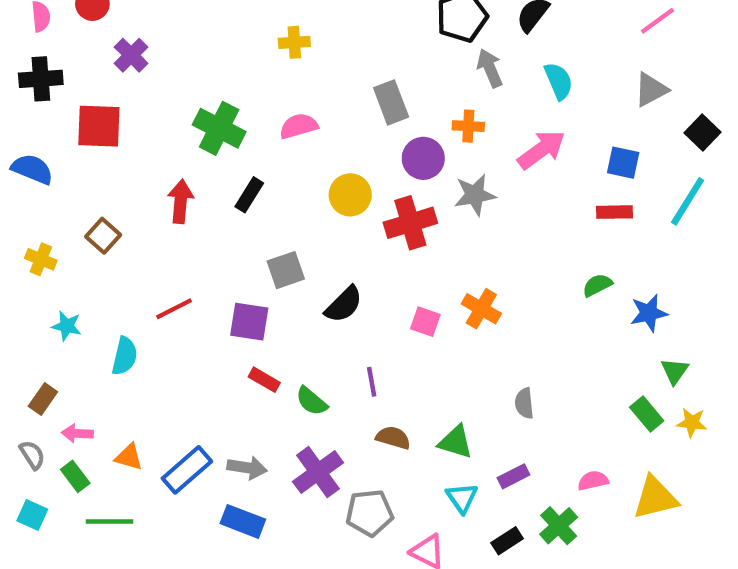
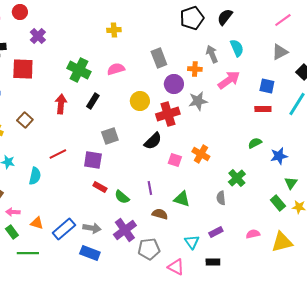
gray arrow: (490, 68) -> (212, 54), moved
black semicircle: (344, 304) -> (153, 141), moved
green triangle: (455, 442) -> (182, 199), moved
green cross: (559, 526) -> (237, 178), moved
black rectangle: (507, 541) -> (213, 262), turned 32

